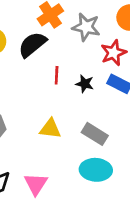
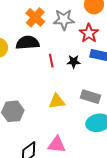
black semicircle: (32, 45) -> (28, 43), turned 50
pink triangle: (36, 184) -> (57, 145), turned -42

